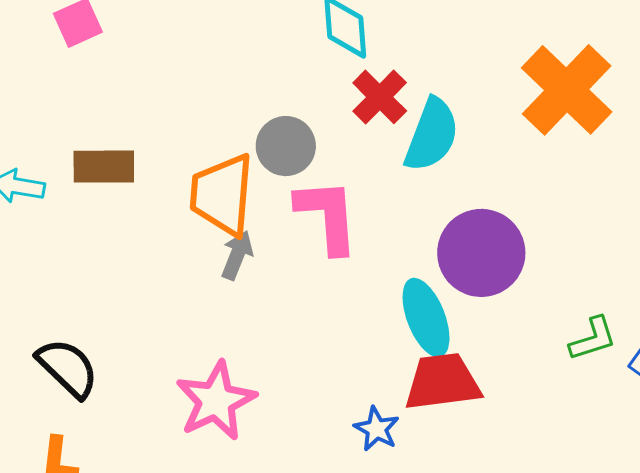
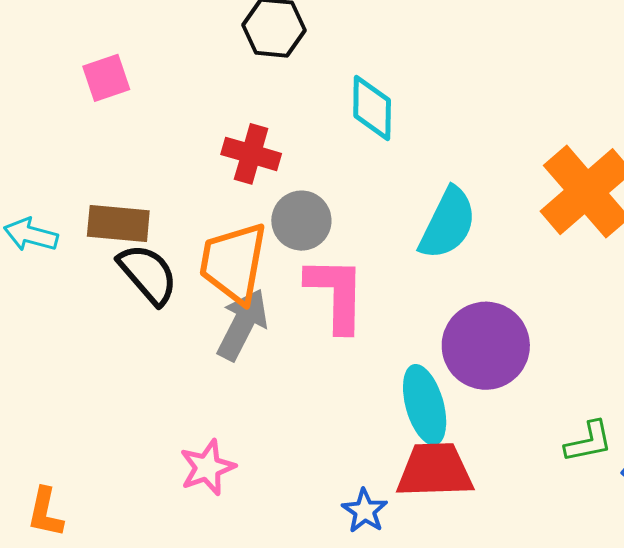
red cross: (380, 97) -> (251, 154), moved, turned -34
gray arrow: (237, 255) -> (242, 325), size x1.5
black semicircle: (68, 368) -> (148, 274), moved
pink star: (216, 401) -> (207, 467), size x0.7

